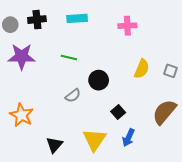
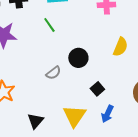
green line: (69, 58) -> (49, 25), moved, turned 42

